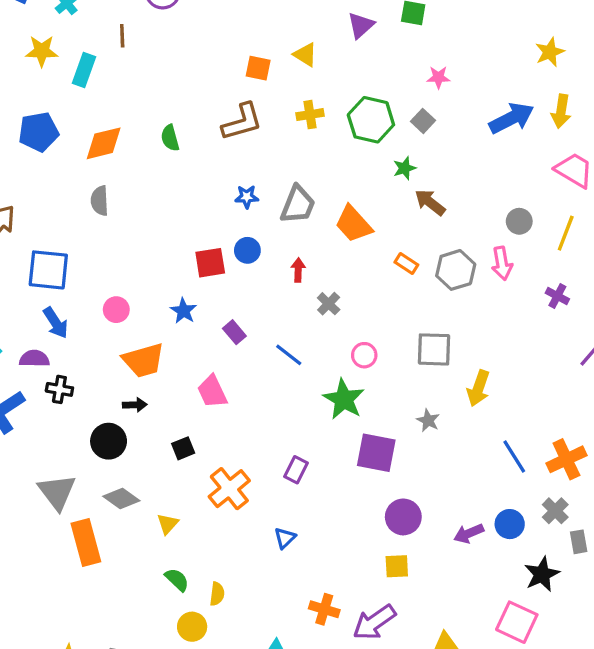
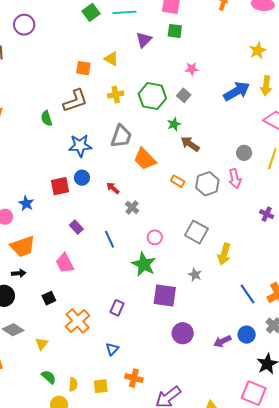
green semicircle: (170, 138) -> (47, 118), moved
blue star: (247, 197) -> (80, 146), size x1.6
gray trapezoid: (298, 205) -> (121, 136), moved
red arrow: (298, 270) -> (113, 188), turned -48
purple cross: (557, 296) -> (267, 214), moved
blue star: (183, 311) -> (26, 203), moved
gray square: (434, 349) -> (196, 232), turned 30
blue line: (289, 355) -> (110, 239), turned 30
yellow square: (397, 566) -> (101, 386), moved
orange cross: (324, 609) -> (134, 378), moved

